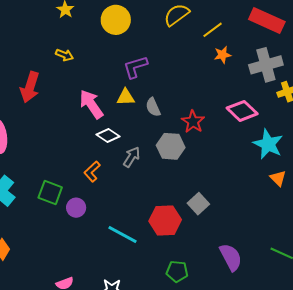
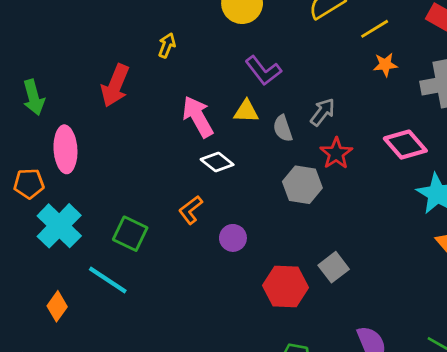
yellow arrow: (64, 55) -> (167, 45), turned -96
purple L-shape: (135, 67) -> (263, 71), turned -116
gray arrow: (132, 157) -> (323, 112), moved
purple circle: (76, 208) -> (233, 238), moved
cyan line: (122, 234) -> (108, 280), moved

